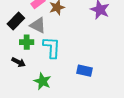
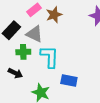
blue rectangle: (85, 71) -> (69, 80), moved

